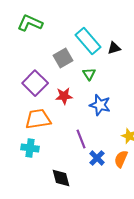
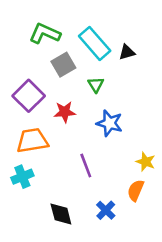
green L-shape: (30, 23) -> (45, 34), moved
cyan cross: (30, 148) -> (22, 177), turned -30
blue cross: (97, 158) -> (106, 210), moved

